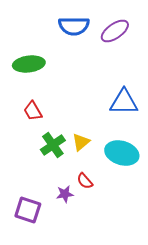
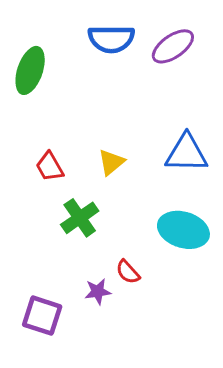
green ellipse: (29, 64) -> (30, 70), moved, turned -64
yellow triangle: (81, 142) -> (111, 162), moved

